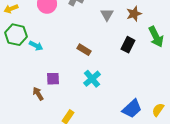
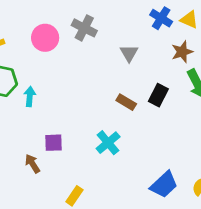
brown star: (134, 14) -> (182, 52), moved
cyan arrow: (36, 46) -> (30, 97), turned -112
brown rectangle: (84, 50) -> (126, 102), moved

